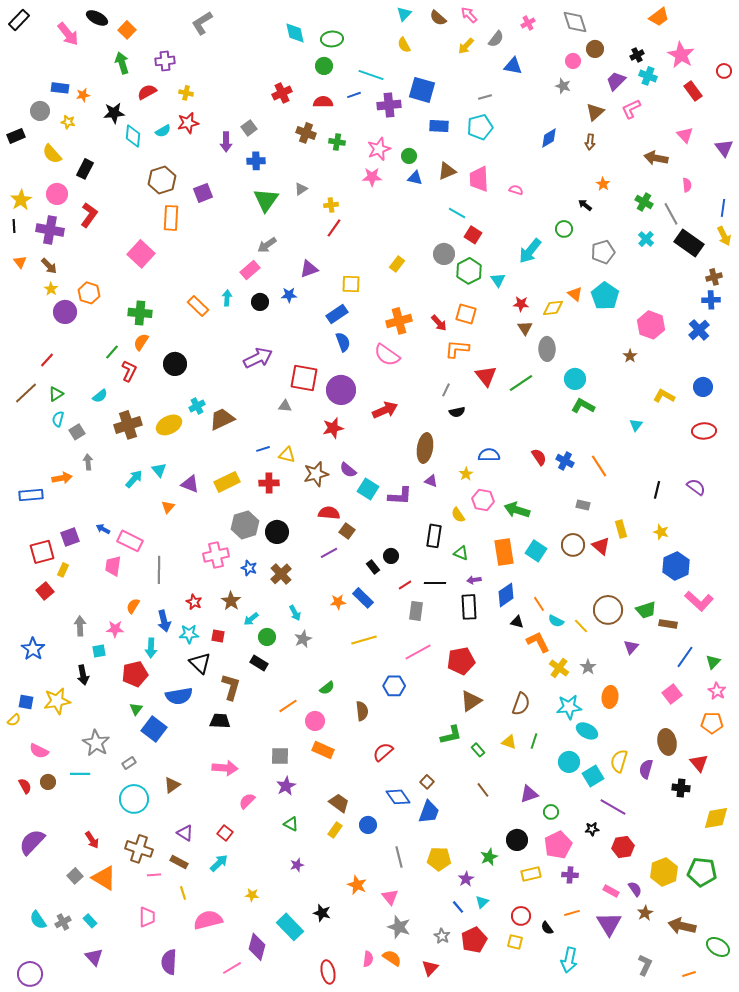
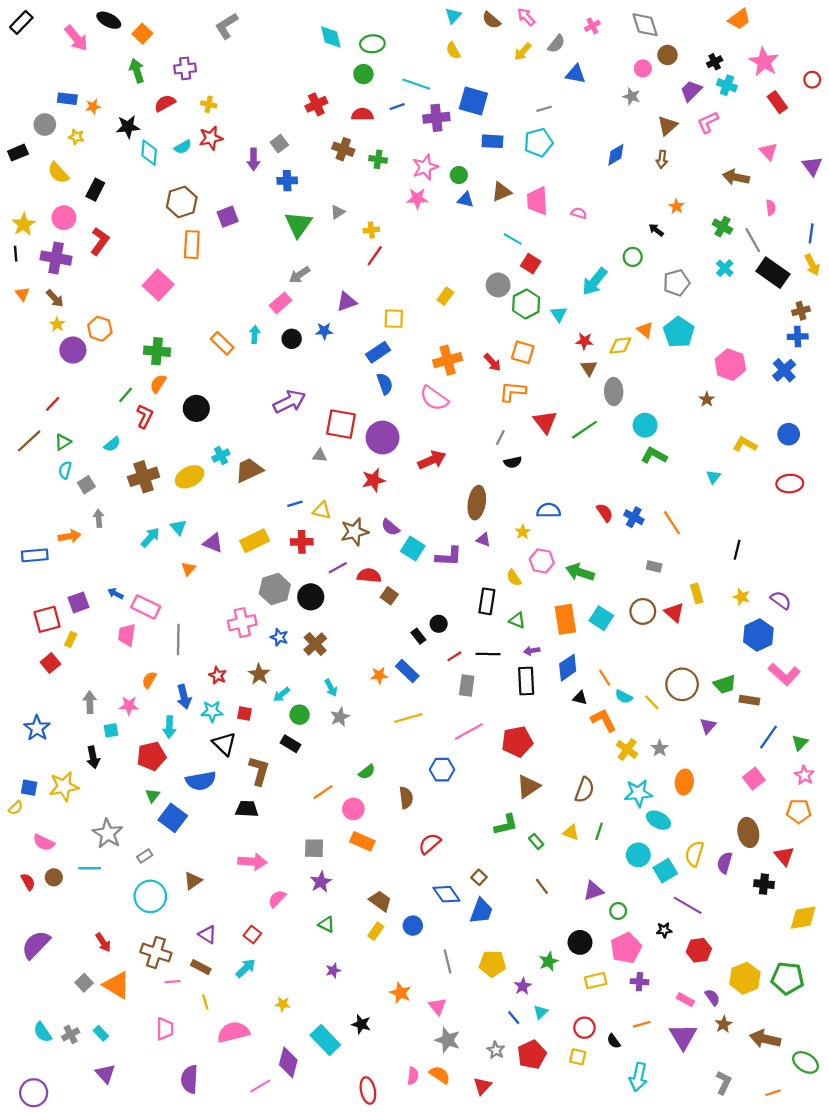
purple semicircle: (696, 487) -> (781, 600), moved
purple line: (329, 553) -> (338, 568), moved

